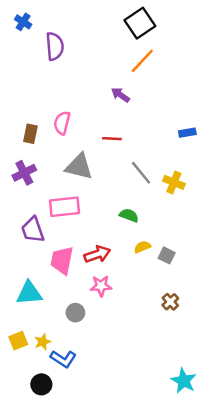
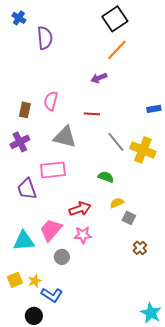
purple arrow: (120, 95) -> (99, 78), turned -56
yellow cross: (174, 182) -> (143, 150), size x1.4
gray square: (167, 255) -> (129, 218), moved
pink trapezoid: (62, 260) -> (51, 230), moved, turned 30

